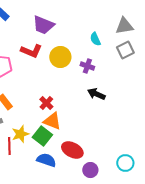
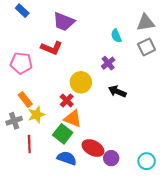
yellow circle: (60, 57) -> (81, 82), moved
purple cross: (87, 66) -> (108, 63), turned 32
yellow star: (20, 134) -> (36, 115), moved
purple circle: (90, 170) -> (111, 158), moved

